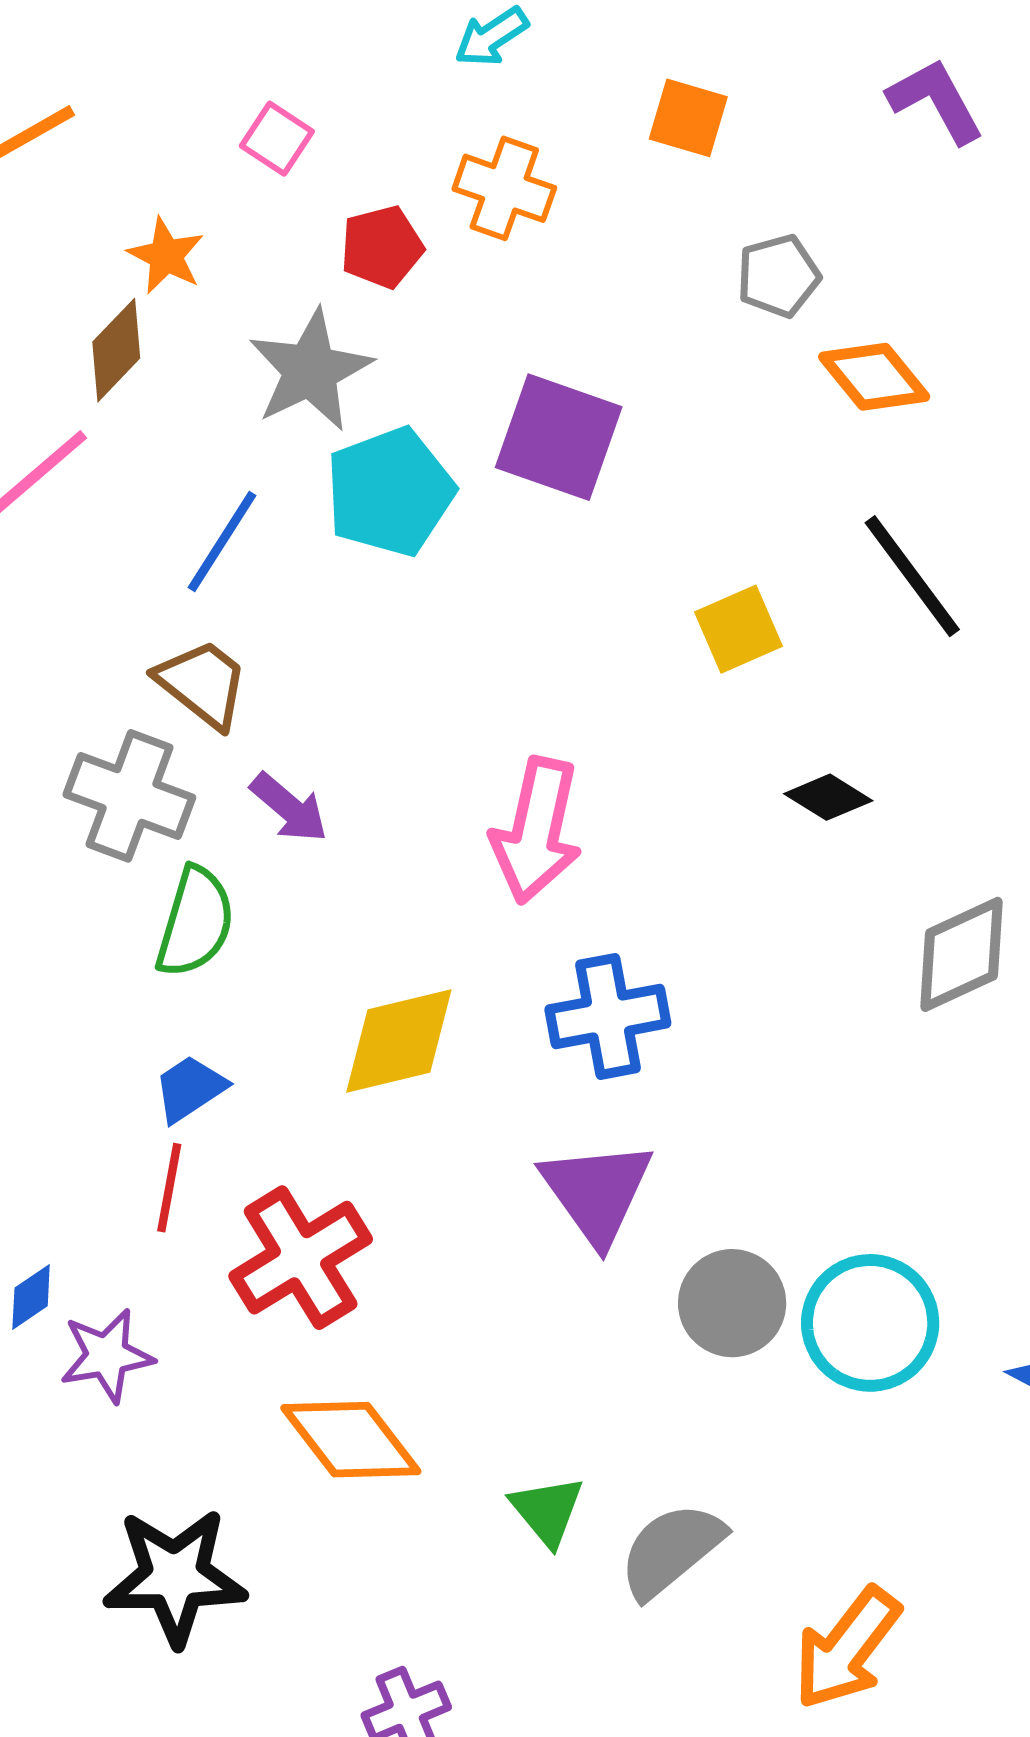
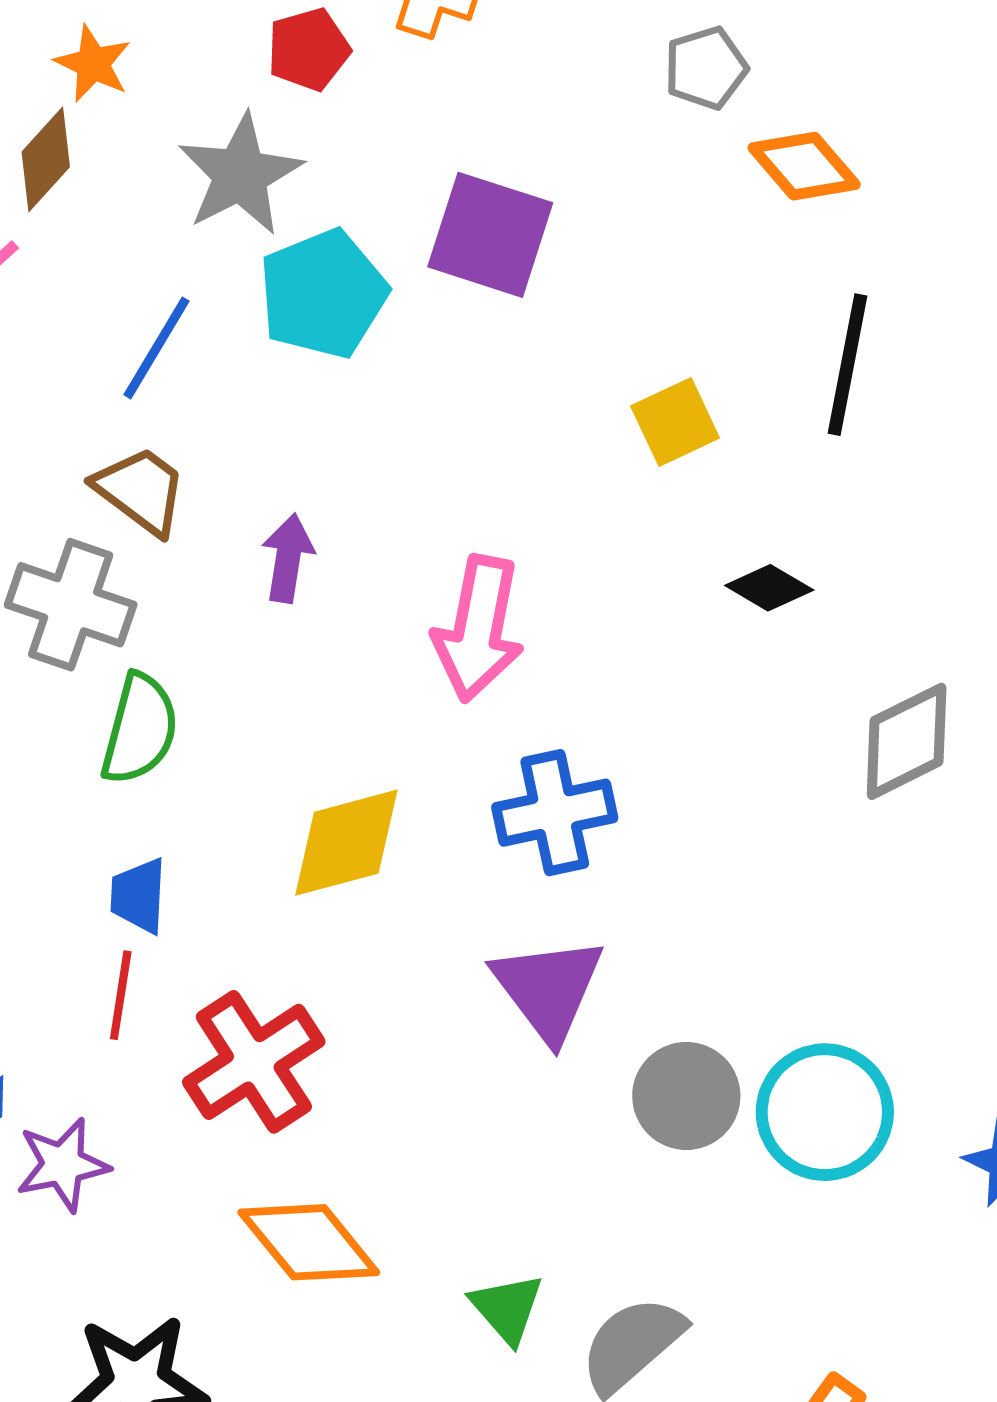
black line: (912, 576) -> (847, 365), turned 49
purple arrow: (289, 808) -> (288, 558), moved, turned -120
blue trapezoid: (190, 1089) -> (139, 896), turned -52

